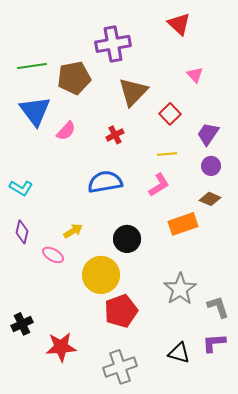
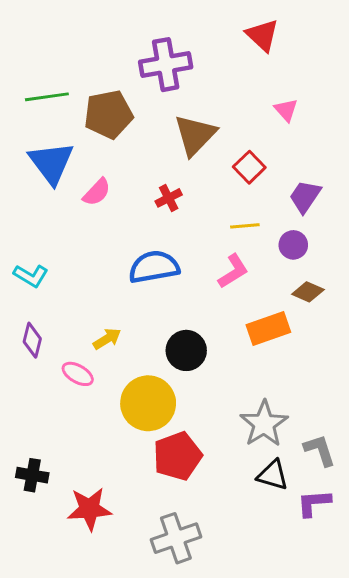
purple circle: (211, 166) -> (293, 245), moved
black cross: (22, 324) -> (32, 475), turned 35
black triangle: (179, 353) -> (273, 475), moved

